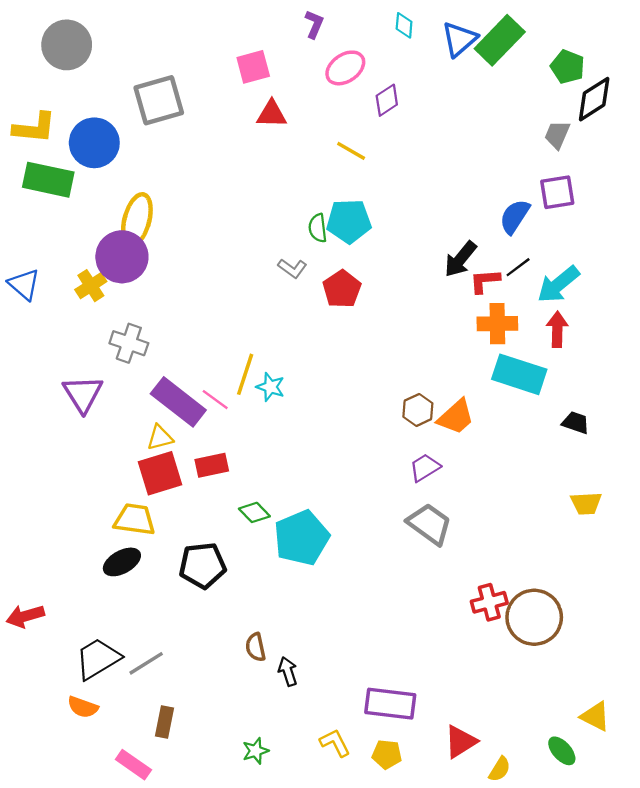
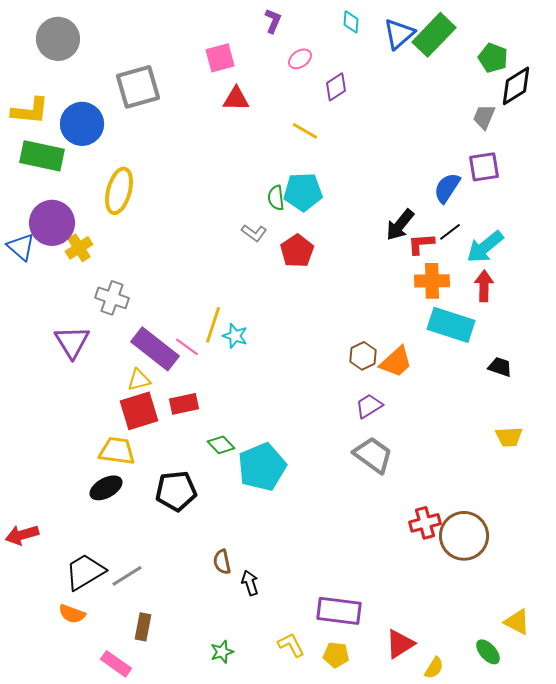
pink ellipse: (345, 68) -> (300, 59), size x0.7
purple circle: (122, 257) -> (52, 223), moved

